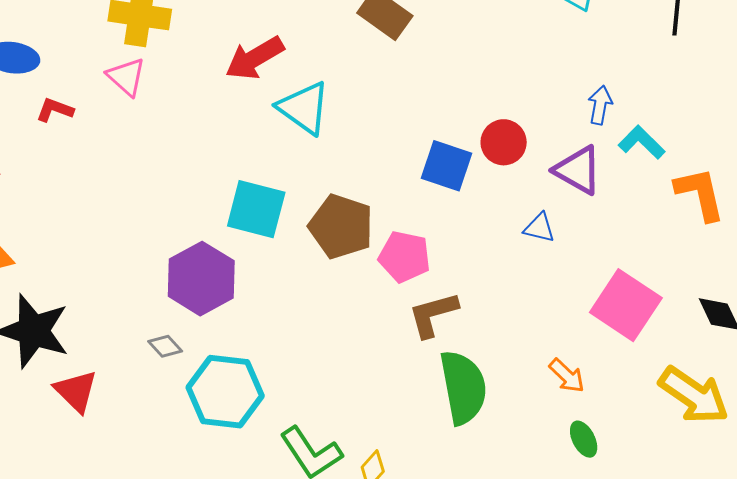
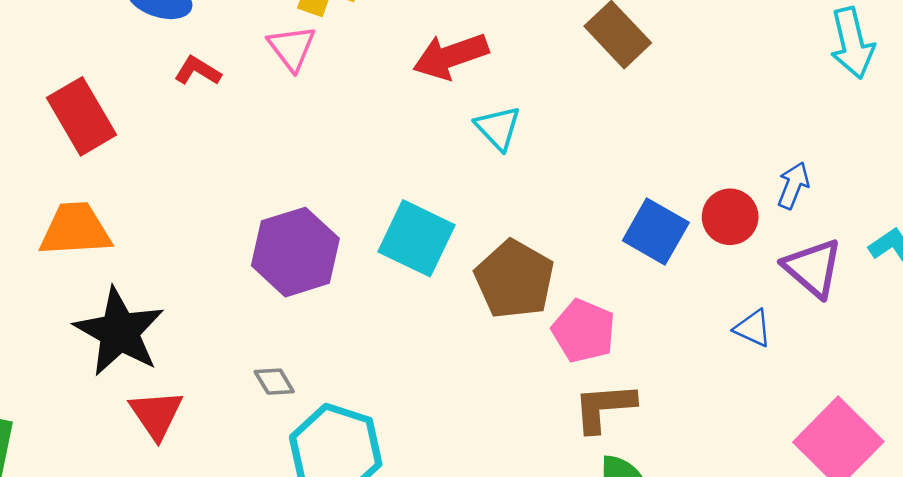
blue arrow: (600, 105) -> (793, 185), moved
cyan triangle: (304, 108) -> (498, 128), size x0.7
purple hexagon: (201, 279) -> (295, 252), moved

